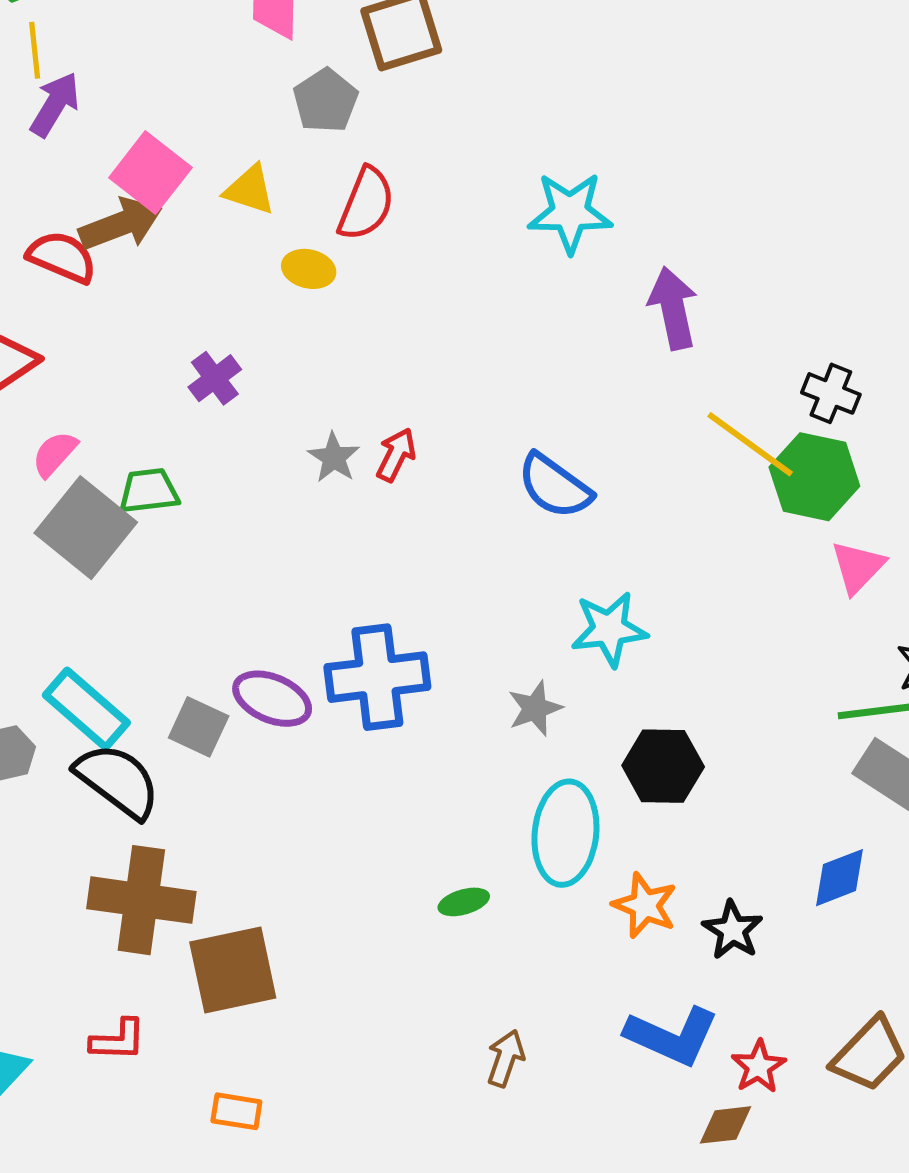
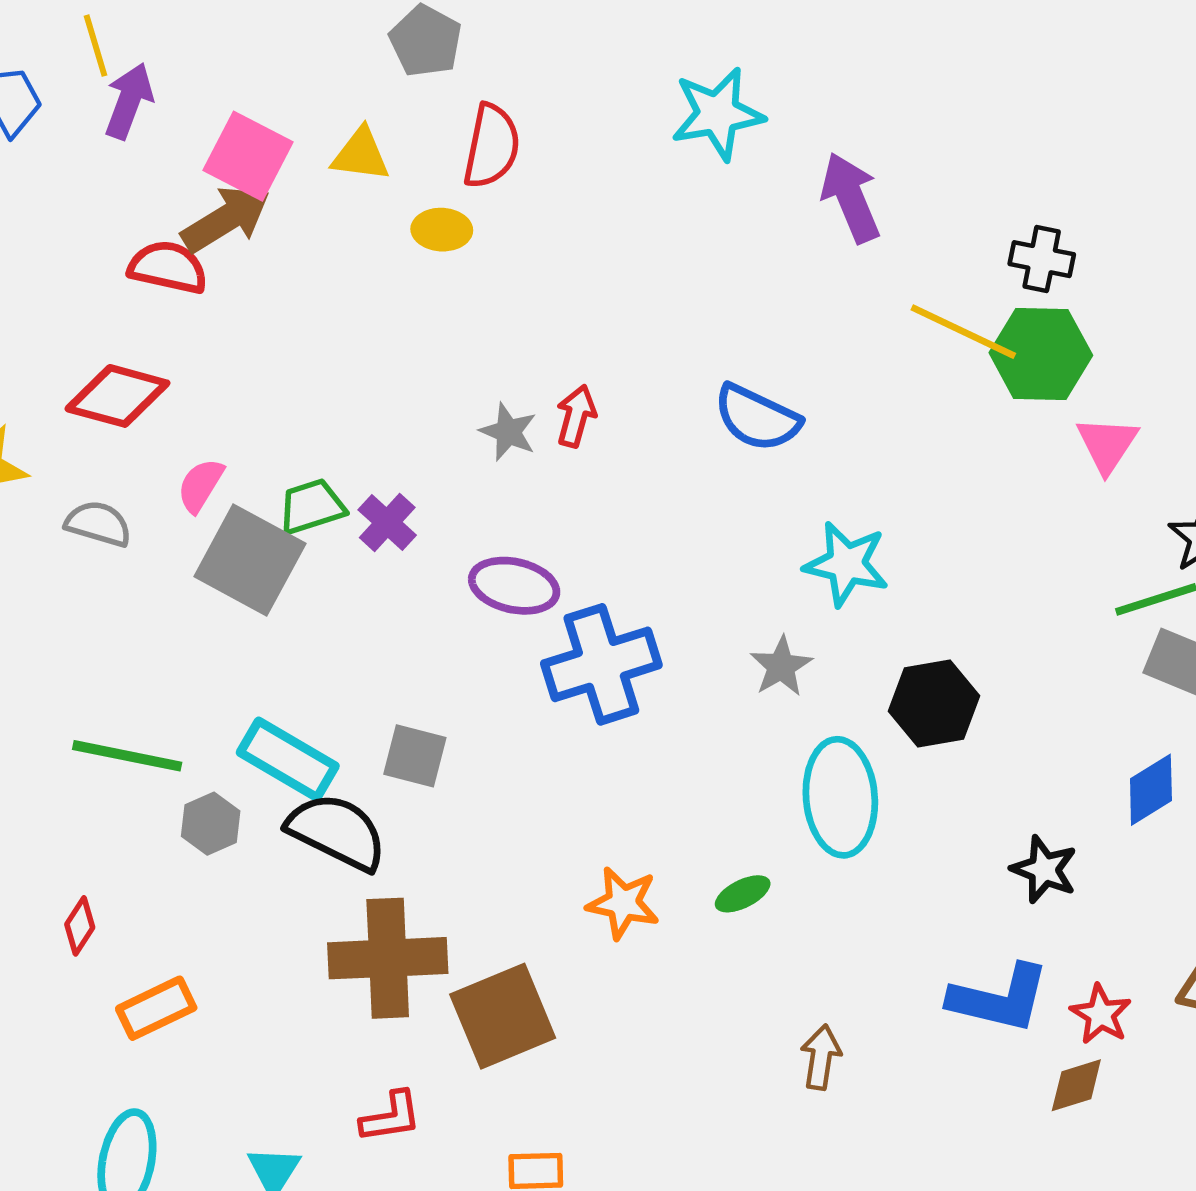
purple cross: (215, 378) -> (387, 522), moved
cyan star: (609, 629) -> (846, 564), turned 30
purple ellipse: (272, 699) -> (514, 586), moved
orange star: (645, 905) -> (623, 903), moved

